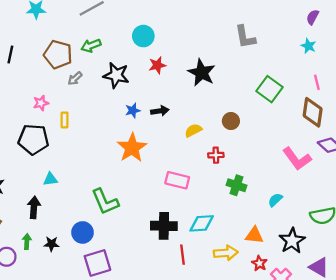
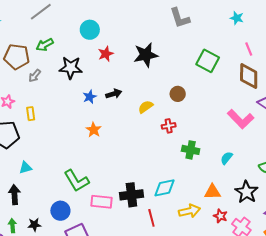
black star: (202, 73) -> (146, 55), turned -30
orange star: (132, 148) -> (94, 130), size x0.6
pink rectangle: (177, 180) -> (101, 202), moved

